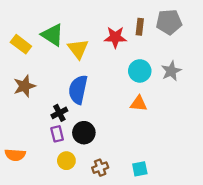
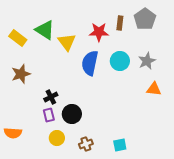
gray pentagon: (169, 22) -> (145, 19), turned -30
blue semicircle: (78, 90) -> (90, 63), moved
orange triangle: (139, 104) -> (154, 89), moved

